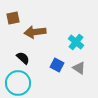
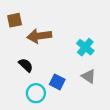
blue square: (57, 65) -> (57, 82), moved
cyan circle: (18, 83) -> (36, 93), moved, size x0.7

